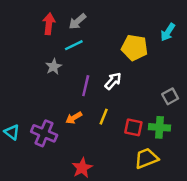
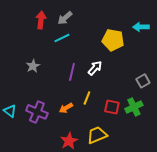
cyan arrow: (168, 32) -> (141, 27), turned 56
gray star: (54, 67) -> (33, 66), moved
orange arrow: (74, 118) -> (66, 108), moved
green cross: (160, 127) -> (134, 107), turned -30
yellow trapezoid: (146, 158) -> (97, 135), moved

